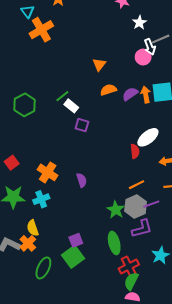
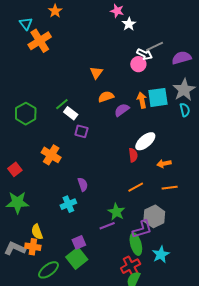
white star: (139, 23) -> (129, 24), moved
white arrow: (150, 47) -> (145, 54), turned -42
purple semicircle: (130, 94) -> (122, 110), moved
orange cross: (48, 172) -> (51, 155), moved
cyan cross: (41, 199) -> (68, 204), moved
purple line: (151, 204) -> (107, 226), moved
gray hexagon: (136, 206) -> (154, 216), moved
orange cross: (28, 243) -> (33, 247), turned -35
green ellipse: (114, 243) -> (136, 244), moved
green ellipse: (43, 268) -> (49, 270), turned 30

